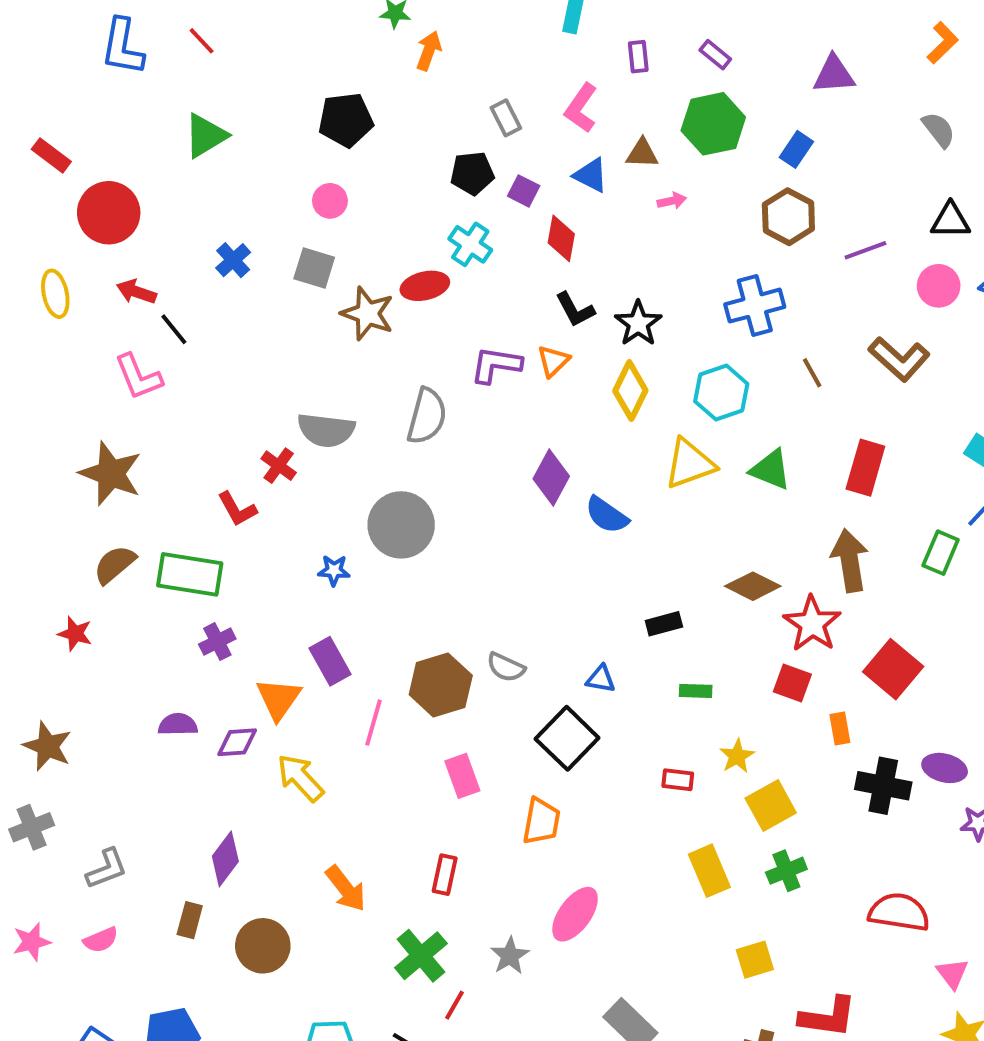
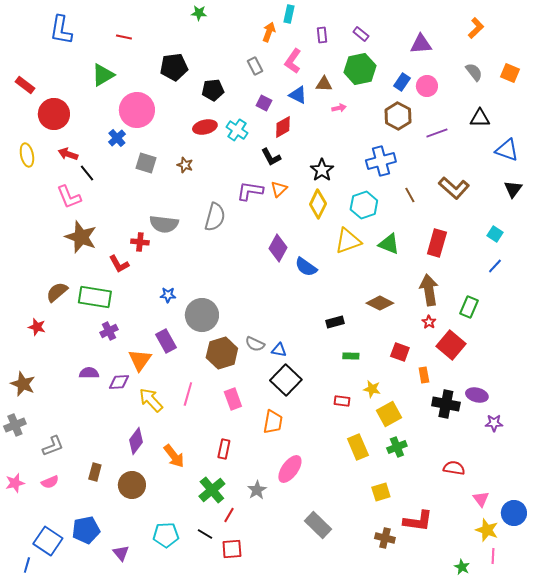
red line: (202, 41) -> (124, 37), moved, turned -35
orange arrow: (429, 51) -> (269, 32), moved
black pentagon: (472, 173) -> (213, 90), moved
pink circle: (330, 201) -> (137, 110), moved, size x2.0
red diamond: (561, 238) -> (283, 127), turned 50
gray square: (314, 268) -> (146, 163), moved
red ellipse: (425, 286) -> (205, 127), moved
pink circle: (939, 286) -> (427, 86), moved
black L-shape: (575, 310) -> (271, 157), moved
brown star: (368, 313) -> (185, 165), size x0.6
red cross: (279, 466) -> (140, 242), turned -30
brown star: (111, 474) -> (81, 237), moved
gray circle: (401, 525) -> (202, 315), moved
green rectangle: (941, 553) -> (469, 307), moved
red star: (812, 624) -> (429, 322), moved, size x0.5
blue triangle: (601, 679) -> (279, 350), moved
pink line: (373, 723) -> (188, 394), moved
yellow star: (737, 756) -> (372, 389), turned -30
purple diamond: (225, 859) -> (136, 441), moved
red semicircle: (899, 912) -> (454, 468), size x0.7

